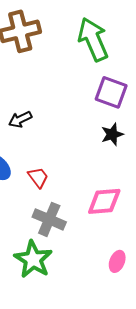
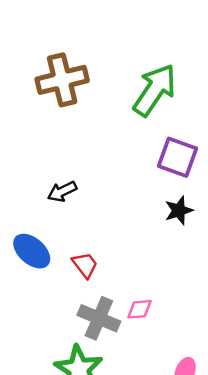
green arrow: (93, 39) -> (155, 90), turned 57
pink diamond: (104, 201) -> (139, 309), moved, size x0.6

